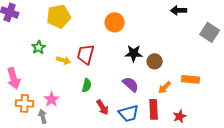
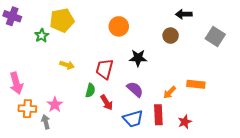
green star: (39, 47) -> (42, 36), moved
red trapezoid: (86, 54) -> (105, 69), moved
brown circle: (155, 61) -> (171, 36), moved
red arrow: (103, 107) -> (107, 103), moved

